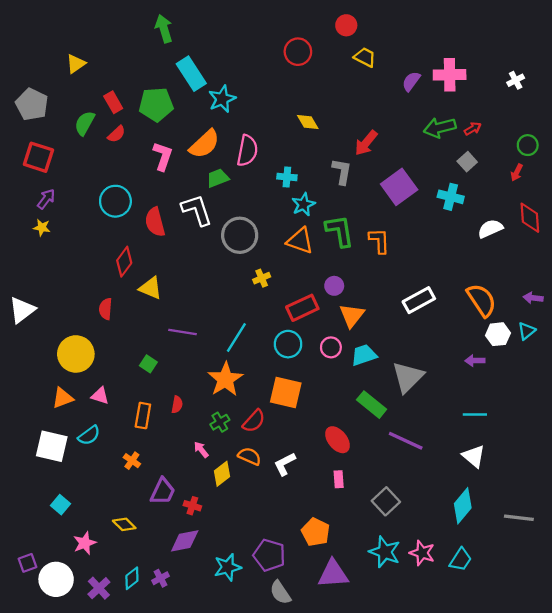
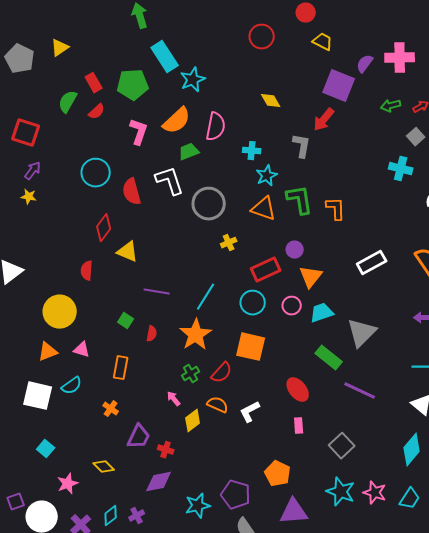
gray pentagon: (32, 104) -> (20, 59), moved
green arrow: (440, 128) -> (391, 106), size x0.7
purple square: (399, 187) -> (339, 86), moved, turned -32
red semicircle: (177, 405) -> (152, 334), moved

